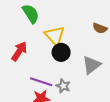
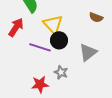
red arrow: (19, 51) -> (16, 27), moved
purple line: (41, 82) -> (40, 47), moved

